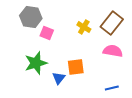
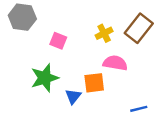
gray hexagon: (31, 17) -> (22, 17), moved
yellow cross: (84, 27) -> (104, 33), turned 32
pink semicircle: (113, 51) -> (115, 63), moved

